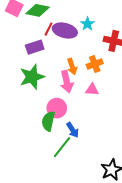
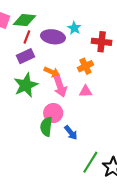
red line: (48, 29) -> (27, 37), moved
orange arrow: (72, 66) -> (52, 72), moved, turned -42
green line: (62, 147) -> (90, 162), moved

